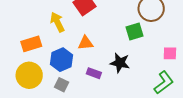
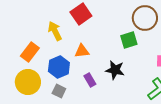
orange rectangle: (31, 44) -> (30, 52), turned -36
purple rectangle: (94, 73) -> (90, 80), turned 40

